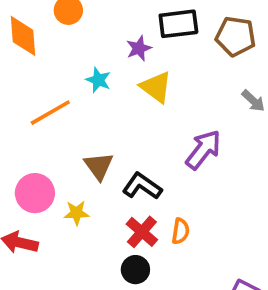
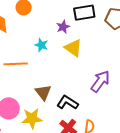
orange line: (50, 113) -> (16, 64), turned 30
yellow star: (76, 213) -> (32, 118), size x1.5

